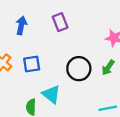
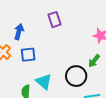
blue arrow: (21, 25) -> (19, 32), moved
black circle: (79, 69) -> (76, 76), moved

